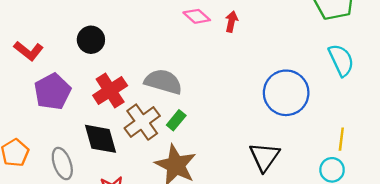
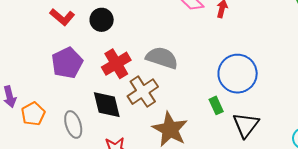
red L-shape: (29, 51) -> (62, 17), moved
blue circle: (286, 93) -> (238, 74), moved
green rectangle: (176, 120) -> (216, 105), moved, turned -66

